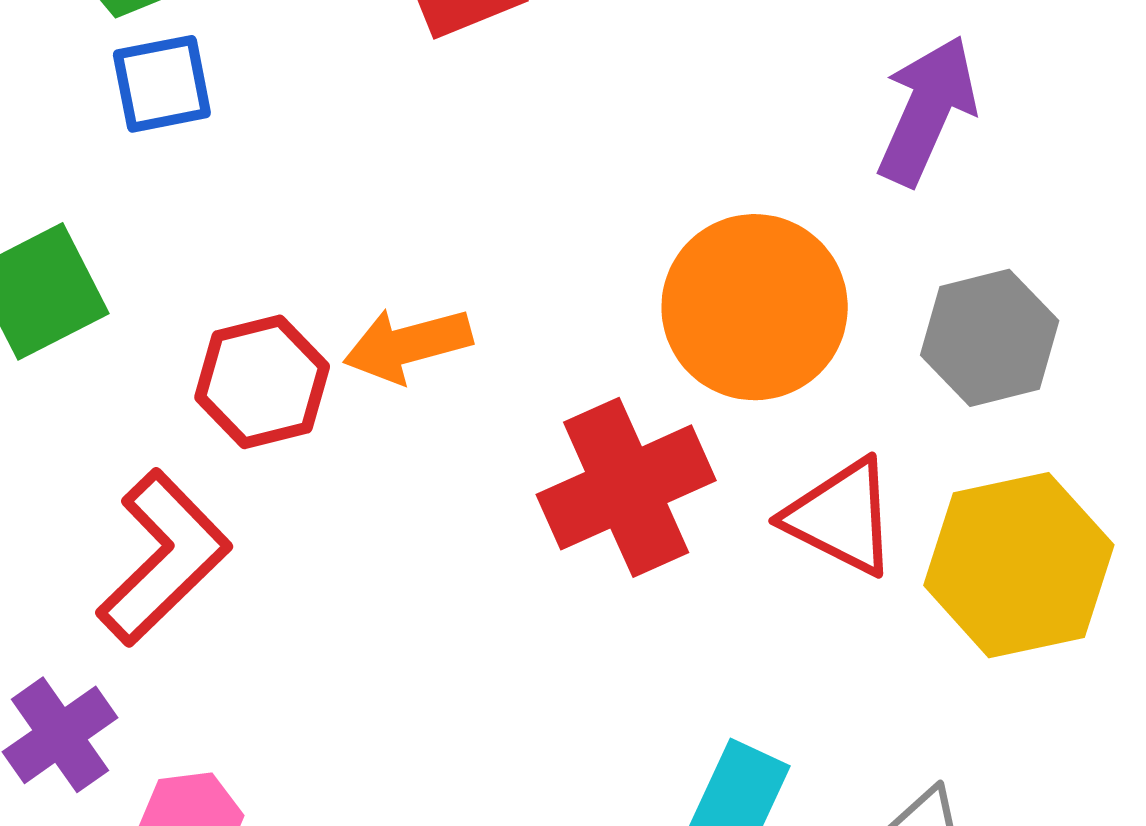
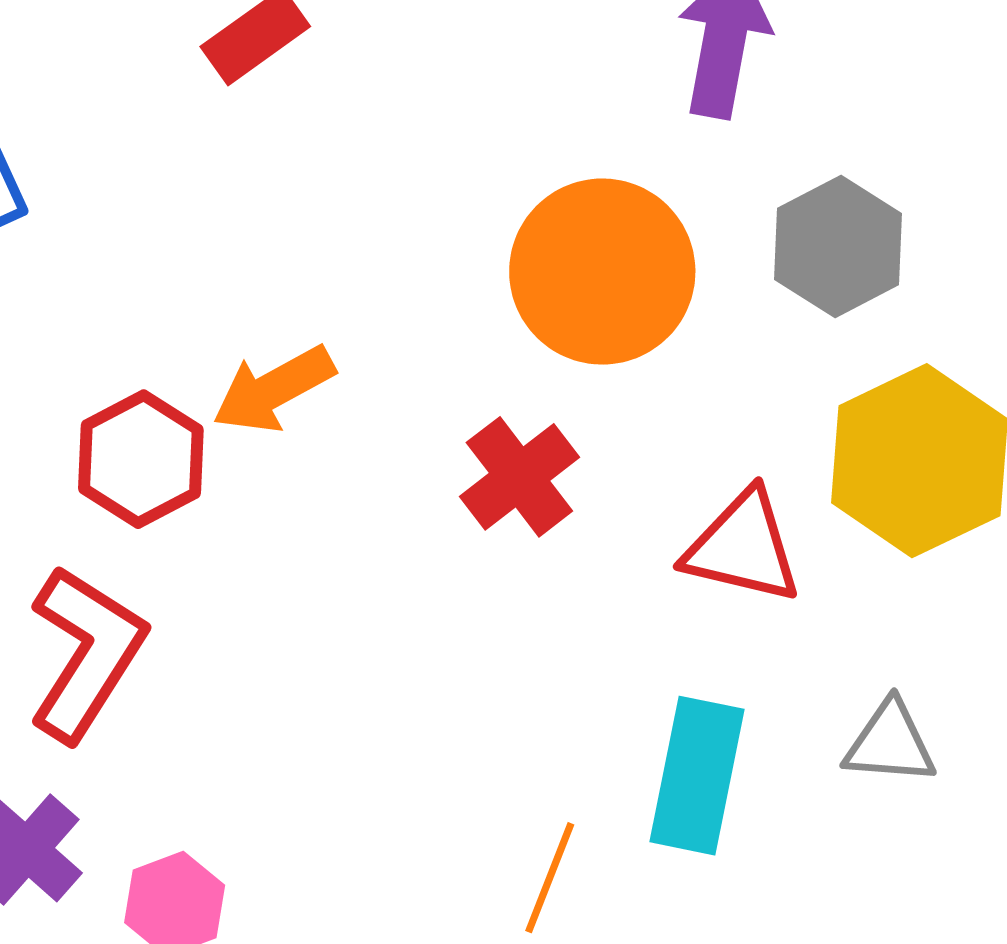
red cross: (626, 487) -> (519, 477), size x0.7
red triangle: (841, 517) -> (743, 547), moved

